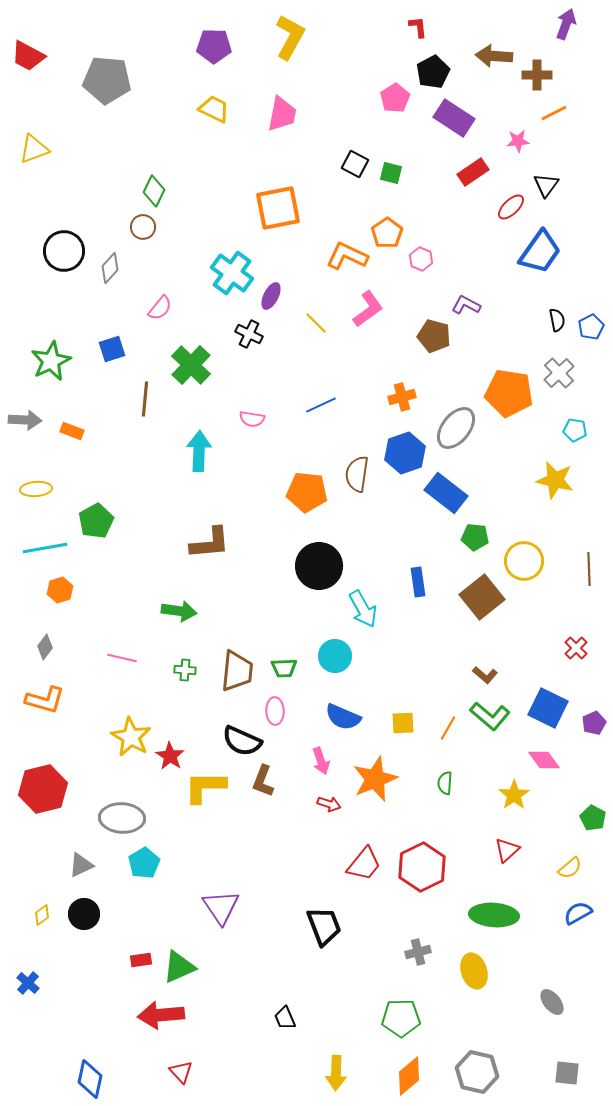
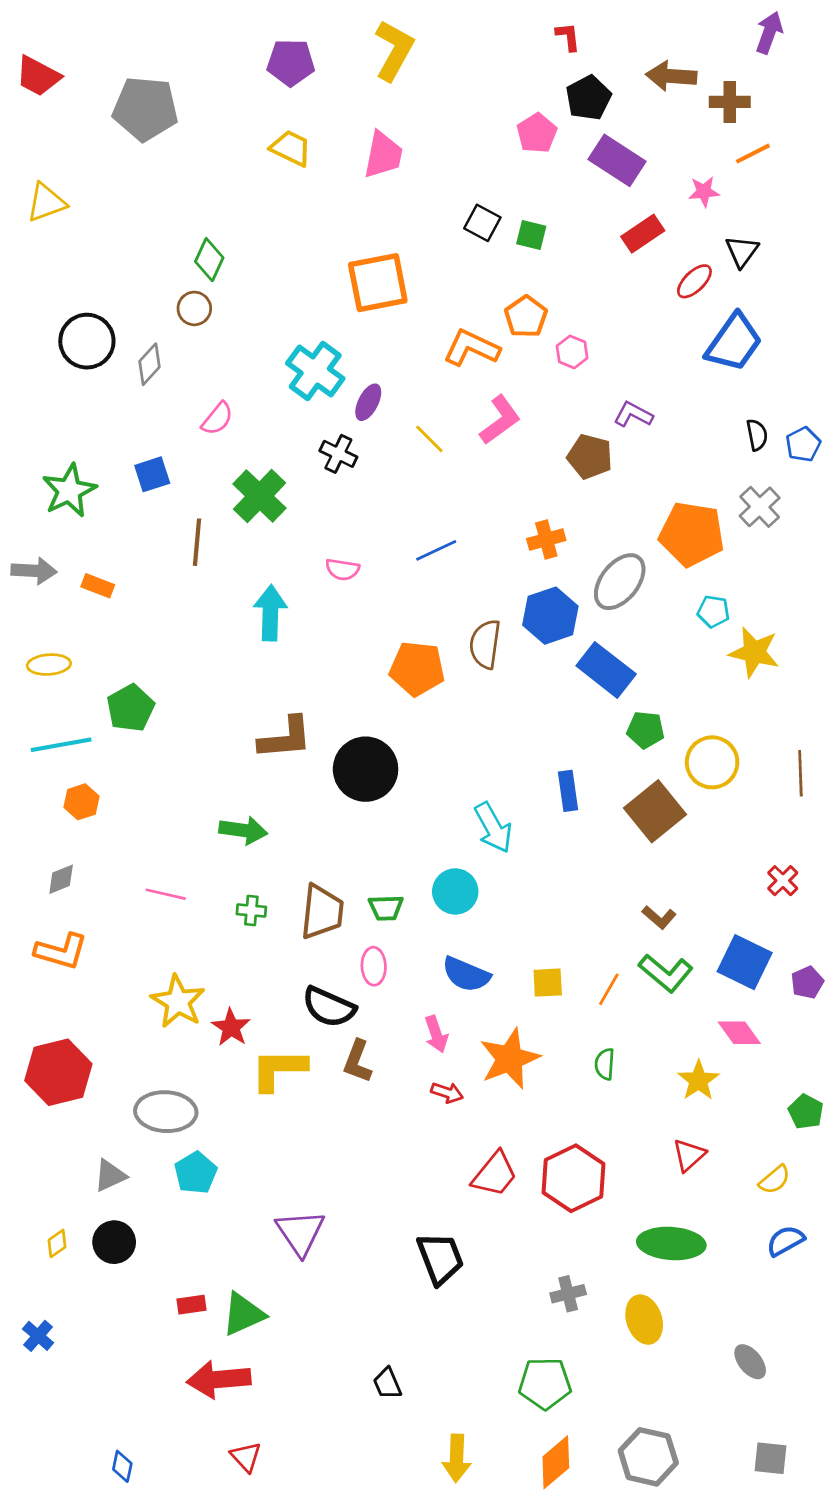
cyan pentagon: (575, 430) -> (713, 612), moved
black circle: (319, 566) -> (366, 769), moved
gray diamond: (45, 647) -> (61, 879), turned 30
blue diamond: (90, 1079) -> (122, 1466), size x0.6

